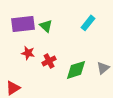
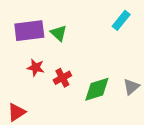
cyan rectangle: (88, 23) -> (121, 20), moved

